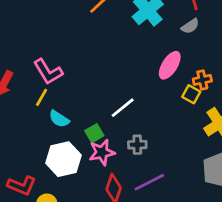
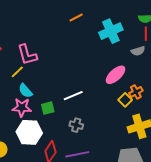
orange cross: (202, 80) -> (136, 92), turned -32
pink star: (102, 152) -> (22, 107), moved
white hexagon: (63, 159) -> (29, 132), moved

